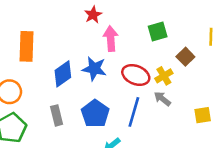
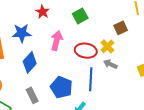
green square: (158, 32) -> (80, 16), moved
pink arrow: (111, 39) -> (57, 41), moved, turned 30
brown square: (185, 57) -> (121, 28), turned 32
blue star: (94, 69) -> (22, 33), moved

